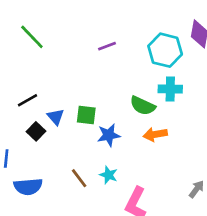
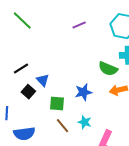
green square: (86, 115) -> (57, 103), moved

